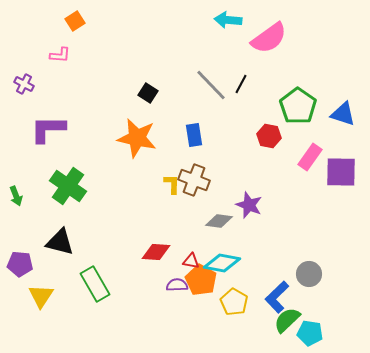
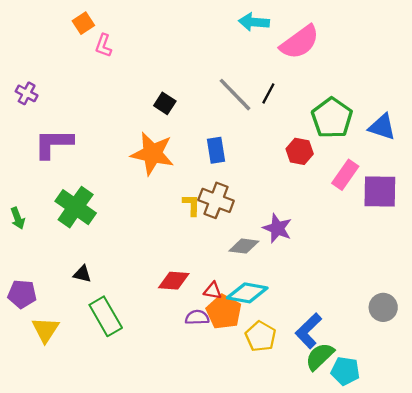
pink L-shape: (60, 55) -> (103, 45), moved, turned 105
black triangle: (60, 242) -> (82, 274), moved, size x0.6
gray circle: (309, 274) -> (383, 307), moved

